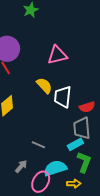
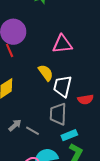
gray trapezoid: (82, 128) -> (58, 114), moved
gray arrow: (21, 166) -> (15, 125), moved

